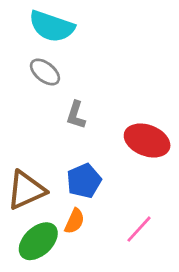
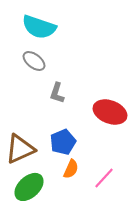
orange semicircle: (75, 221) -> (71, 169), moved

